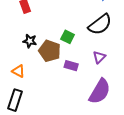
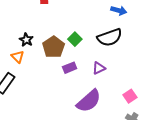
black star: (30, 41) -> (26, 40), moved
purple rectangle: (71, 66) -> (70, 68), turned -56

